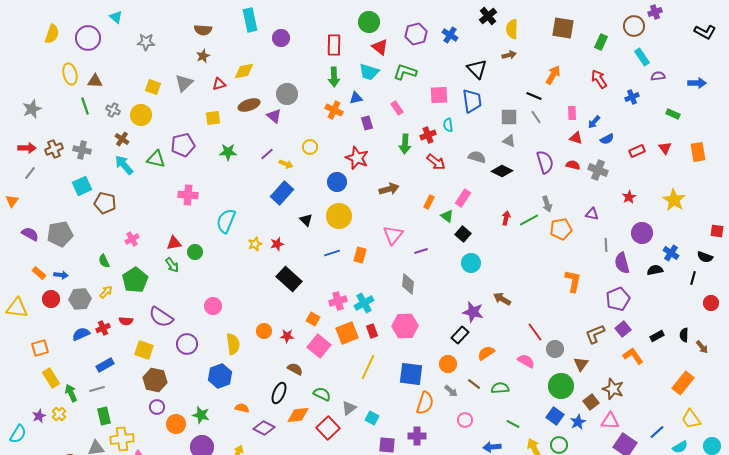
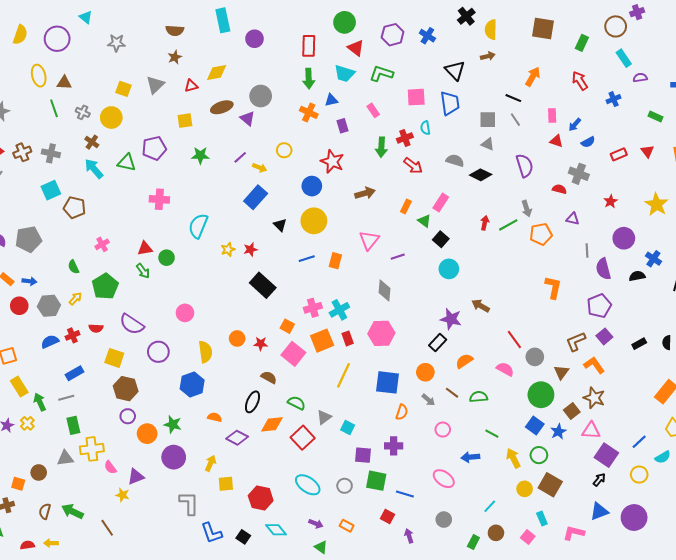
red semicircle: (573, 165) -> (559, 189), moved
orange L-shape: (633, 356) -> (594, 365), moved
orange semicircle: (425, 403) -> (402, 412), size x0.7

